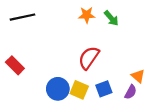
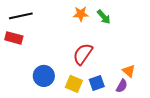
red rectangle: (15, 65) -> (14, 38), moved, turned -30
blue circle: (58, 89) -> (44, 76), moved

